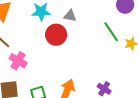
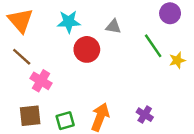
gray triangle: (70, 16) -> (113, 27), moved

